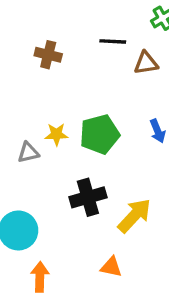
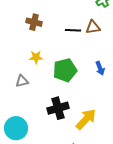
black line: (113, 41) -> (73, 30), moved
yellow star: (56, 134) -> (36, 57), moved

